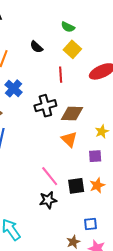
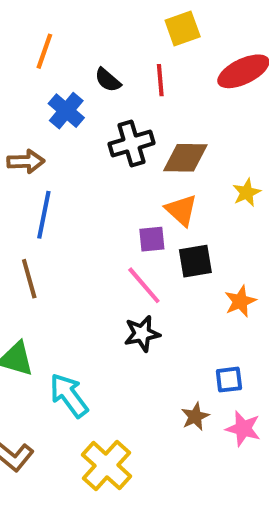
black semicircle: (36, 47) -> (108, 80), moved
yellow square: (72, 49) -> (183, 29), turned 30
purple square: (95, 156) -> (152, 239), moved
black square: (76, 186) -> (195, 261), moved

